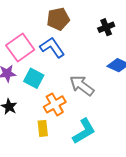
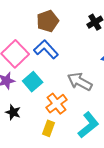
cyan square: (34, 78) -> (33, 82), turned 30
yellow rectangle: (43, 128) -> (49, 128), turned 35

